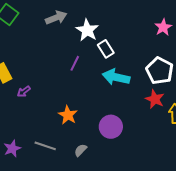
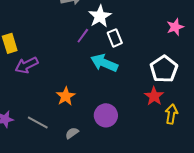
purple line: (75, 63) -> (83, 36), moved
cyan arrow: (116, 77) -> (104, 63), moved
purple arrow: (24, 91) -> (27, 65), size x1.6

